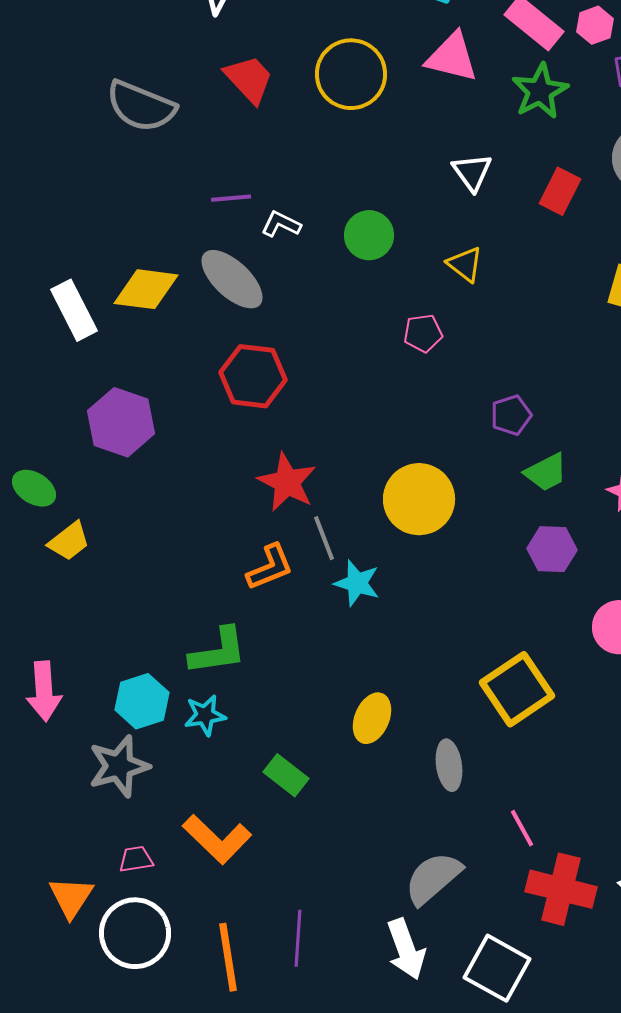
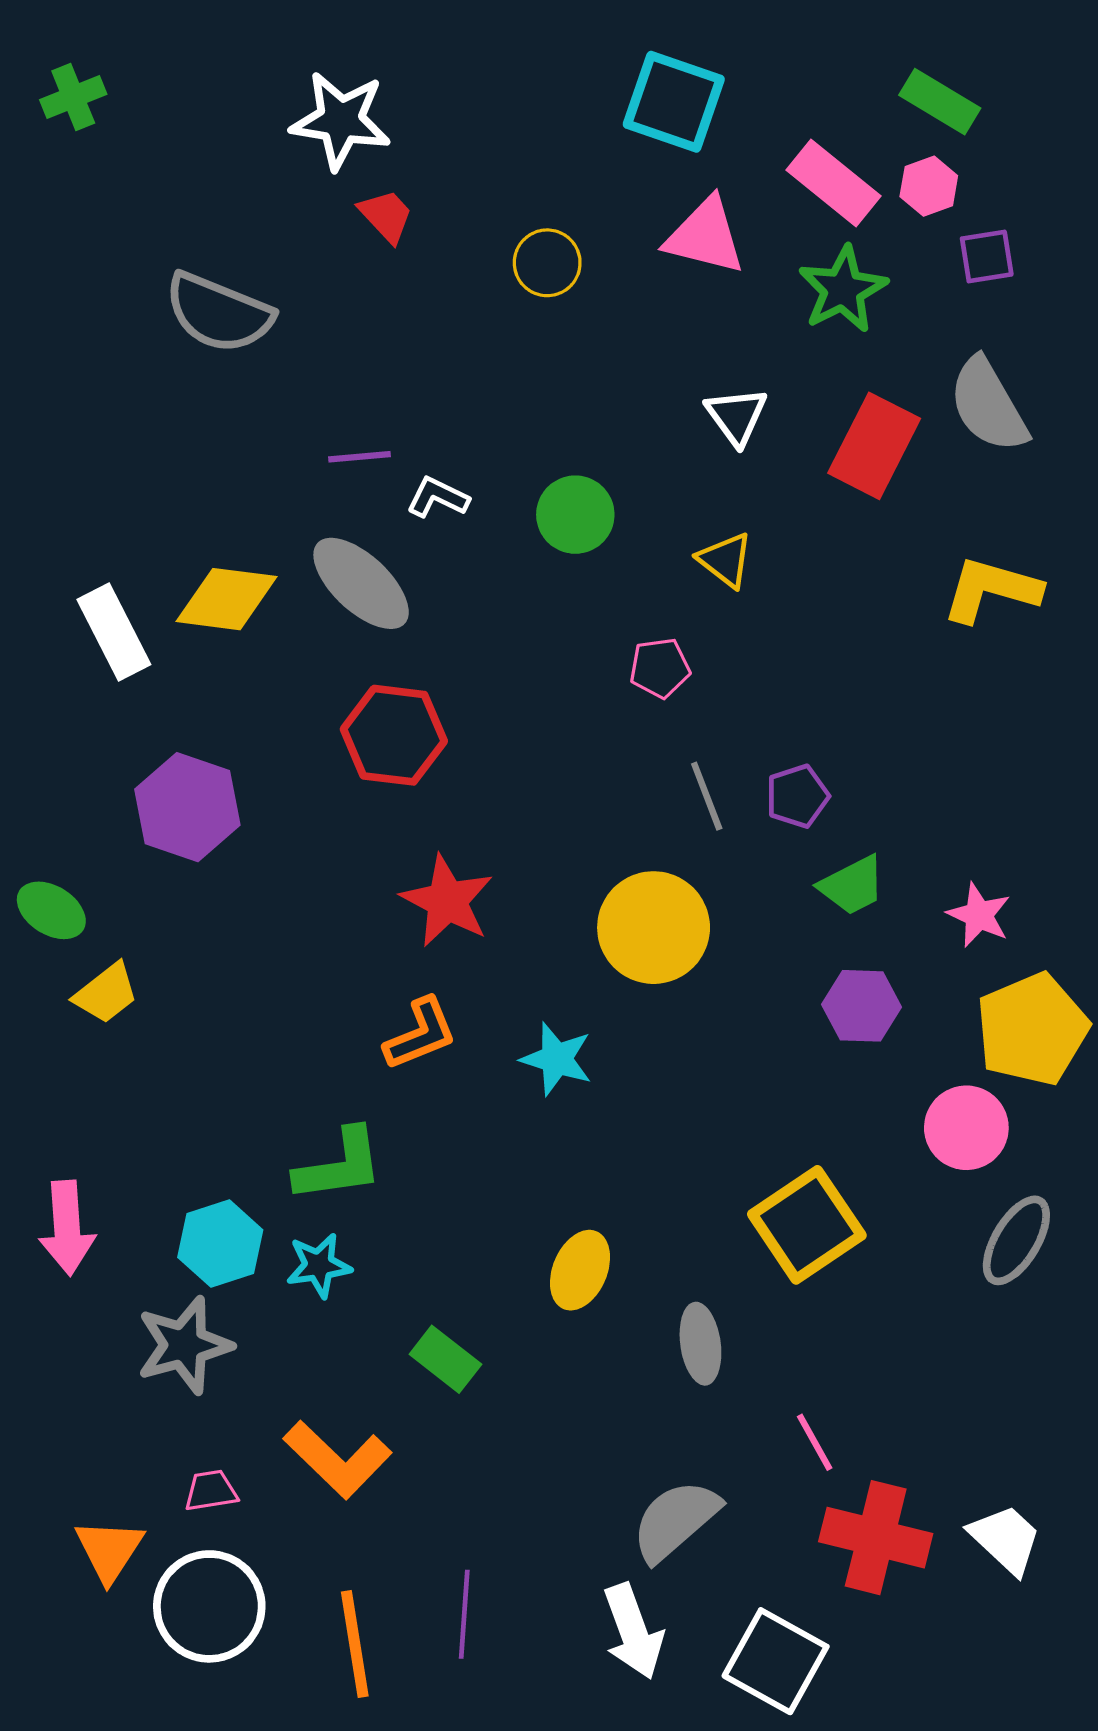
yellow circle: (351, 74) -> (547, 263), size x0.6
red trapezoid: (249, 79) -> (386, 216), moved, size x0.7
red rectangle: (560, 191) -> (874, 446), size x1.4
gray line: (324, 538) -> (707, 796), moved

